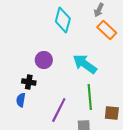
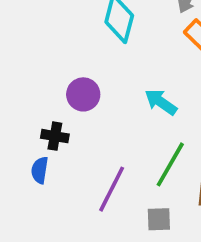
cyan arrow: (85, 64) -> (161, 102), size x0.7
green line: (90, 97) -> (170, 164), turned 35

